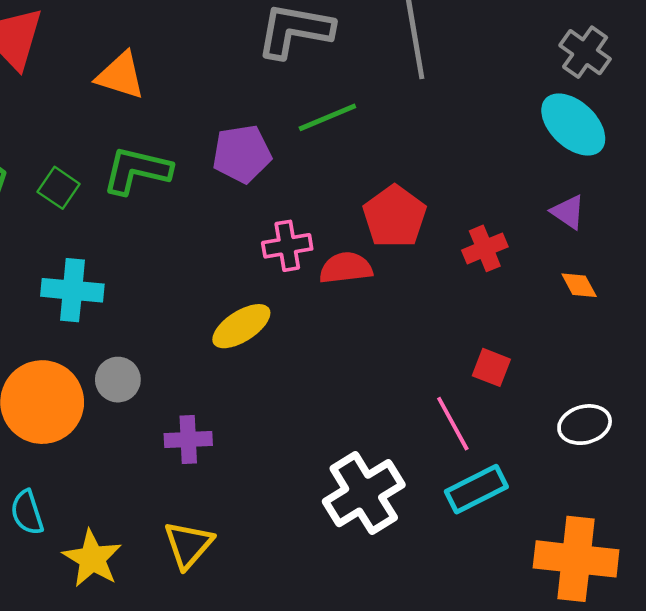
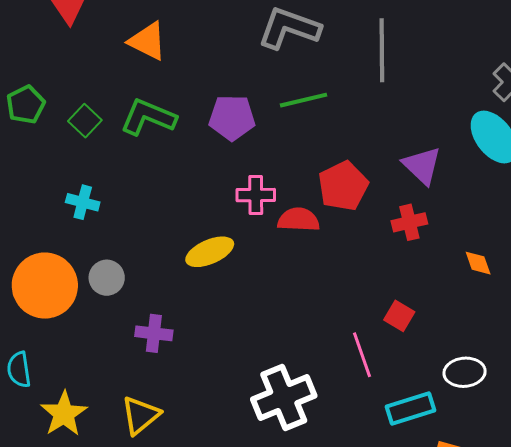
purple triangle: (568, 212) -> (422, 166), moved, size x1.4
cyan cross: (72, 290) -> (83, 202), size x0.7
cyan rectangle: (476, 489) -> (411, 409), moved

